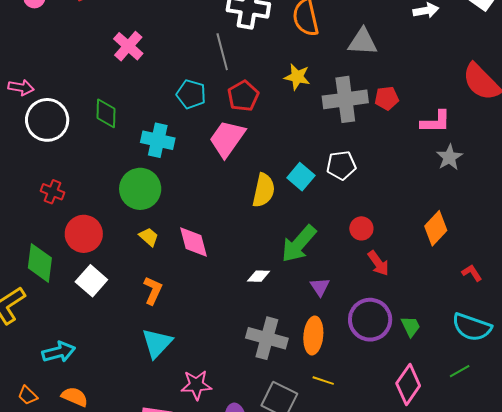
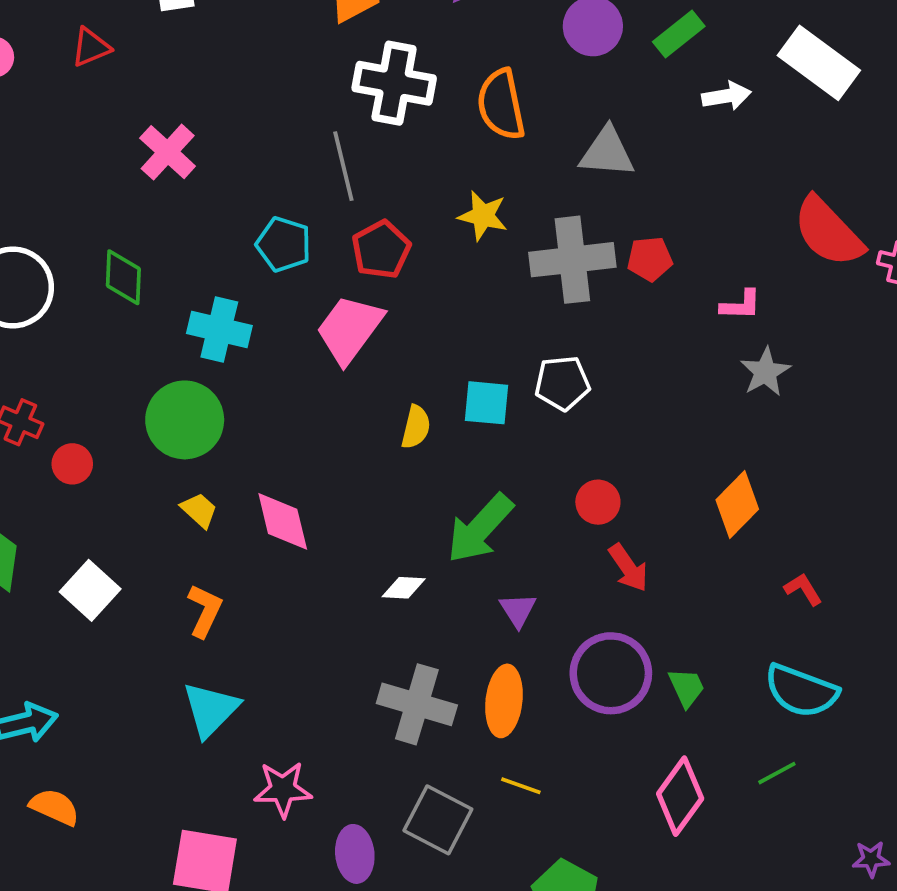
pink L-shape: (436, 122) -> (741, 305), size x0.7
cyan square: (301, 177) -> (486, 403), turned -36
yellow semicircle: (264, 190) -> (416, 427), size x0.7
red circle: (84, 234) -> (72, 464), moved, size x0.6

